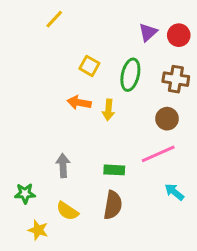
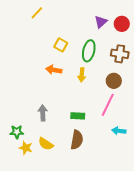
yellow arrow: (108, 110) -> (82, 75), moved
pink line: (158, 154) -> (108, 105), turned -40
cyan arrow: (174, 192) -> (119, 131), turned -32
yellow star: (38, 230) -> (26, 148), moved

